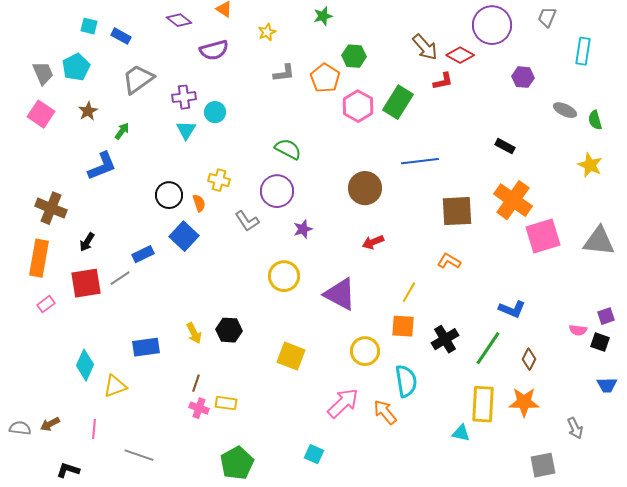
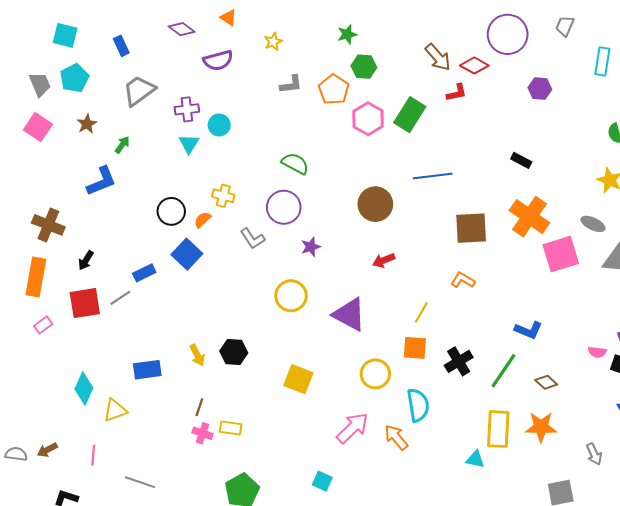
green star: (323, 16) -> (347, 34), moved
cyan square: (89, 26) -> (65, 35), moved, size x1.4
blue rectangle: (121, 36) -> (121, 46), turned 36
gray ellipse: (565, 110) -> (593, 224), moved
orange semicircle: (199, 203) -> (202, 220), turned -114
brown diamond: (529, 359) -> (546, 382), turned -75

